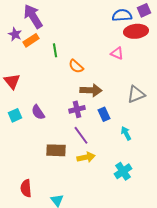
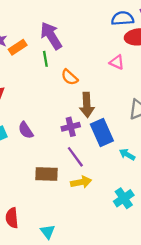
purple arrow: (33, 16) -> (51, 36), moved
brown arrow: (91, 90) -> (87, 105), turned 85
blue rectangle: (104, 114) -> (102, 133), size x1.6
cyan arrow: (126, 133) -> (127, 154), turned -32

